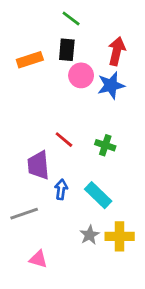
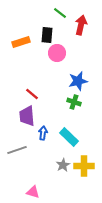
green line: (71, 18) -> (60, 13), moved
red arrow: (117, 51) -> (81, 25), moved
blue star: (111, 85) -> (78, 81), moved
red line: (64, 140) -> (32, 94), moved
pink triangle: (38, 259) -> (33, 192), moved

